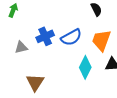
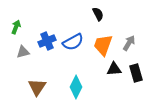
green arrow: (13, 10) -> (16, 27), moved
cyan diamond: (85, 67) -> (76, 87), moved

